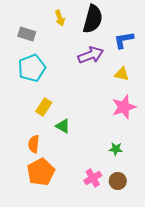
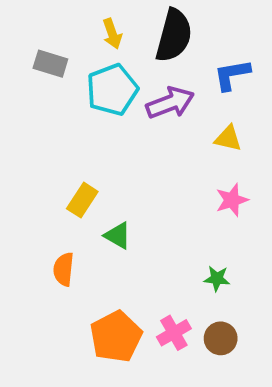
cyan pentagon: (32, 68) -> (112, 90), moved
pink star: (124, 107) -> (232, 200), size x0.7
orange pentagon: (41, 172) -> (116, 337), moved

